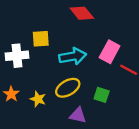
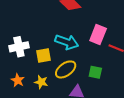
yellow square: (41, 39) -> (43, 55), moved
cyan arrow: (73, 56) -> (67, 42), turned 35

